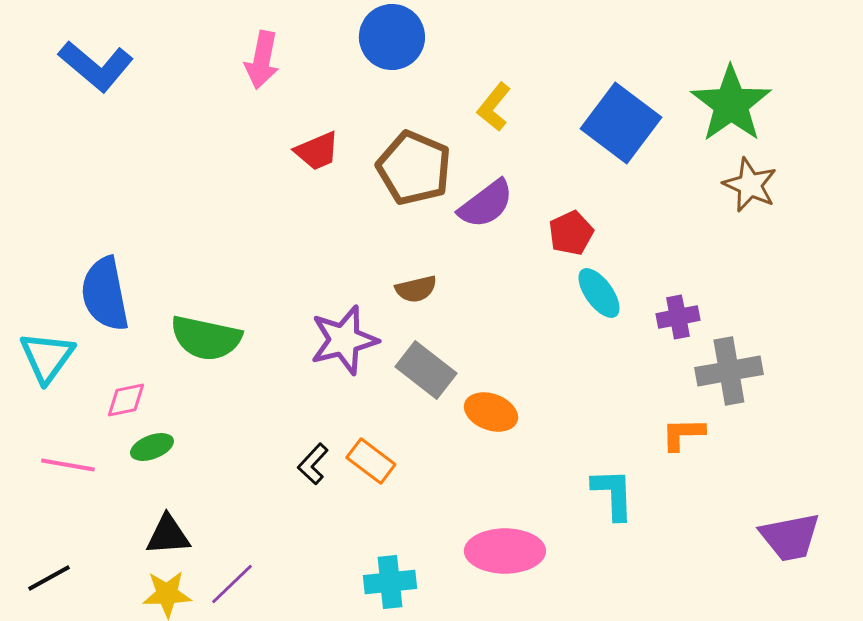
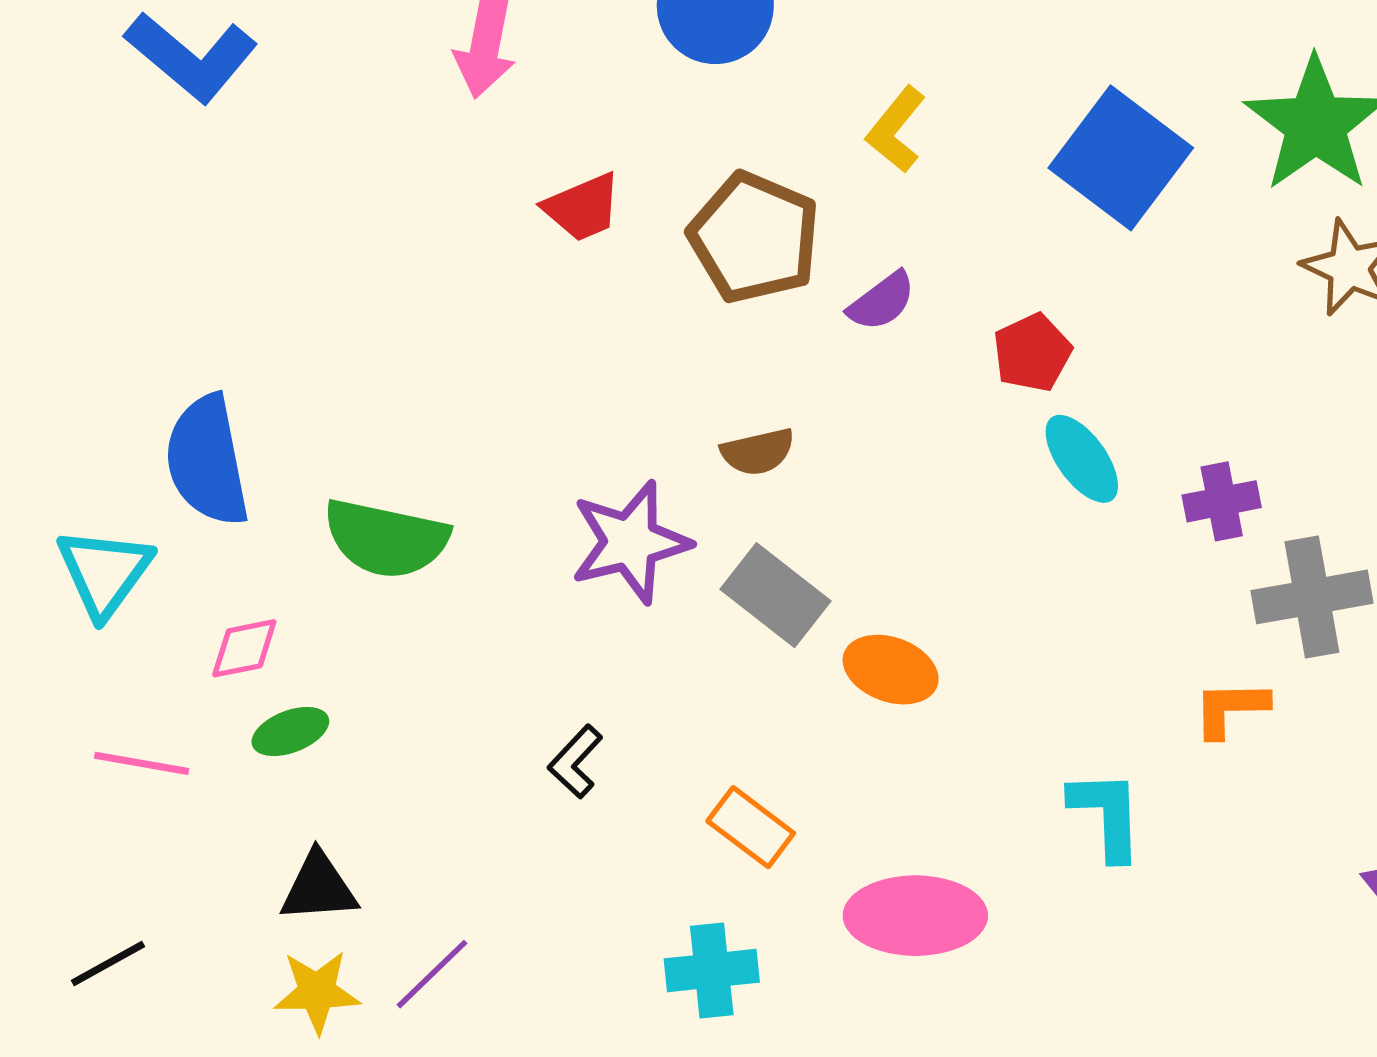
purple semicircle: (486, 204) -> (882, 301), size x0.7
orange rectangle: (371, 461) -> (751, 827), moved

